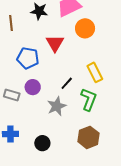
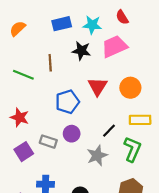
orange circle: (85, 28) -> (130, 88), moved
blue pentagon: (28, 58) -> (67, 102), turned -30
yellow rectangle: (95, 72) -> (140, 120), turned -66

